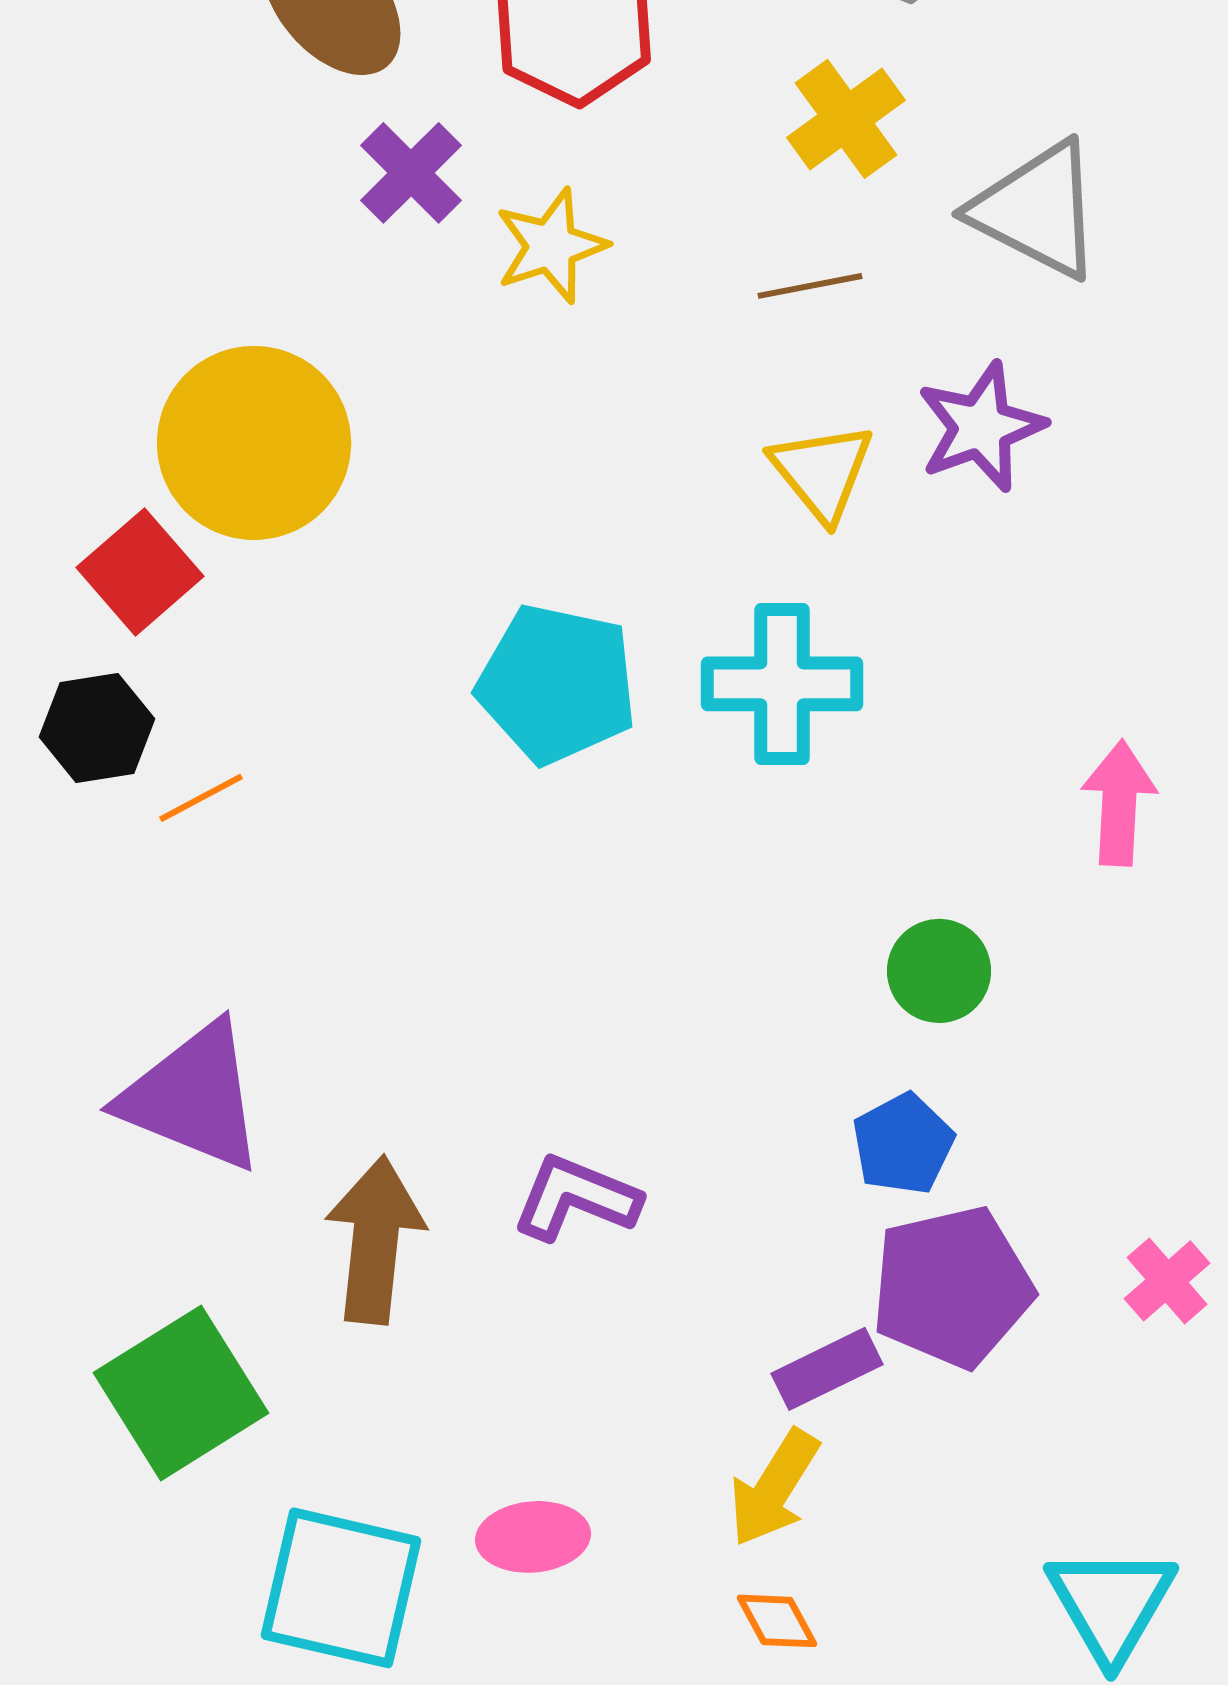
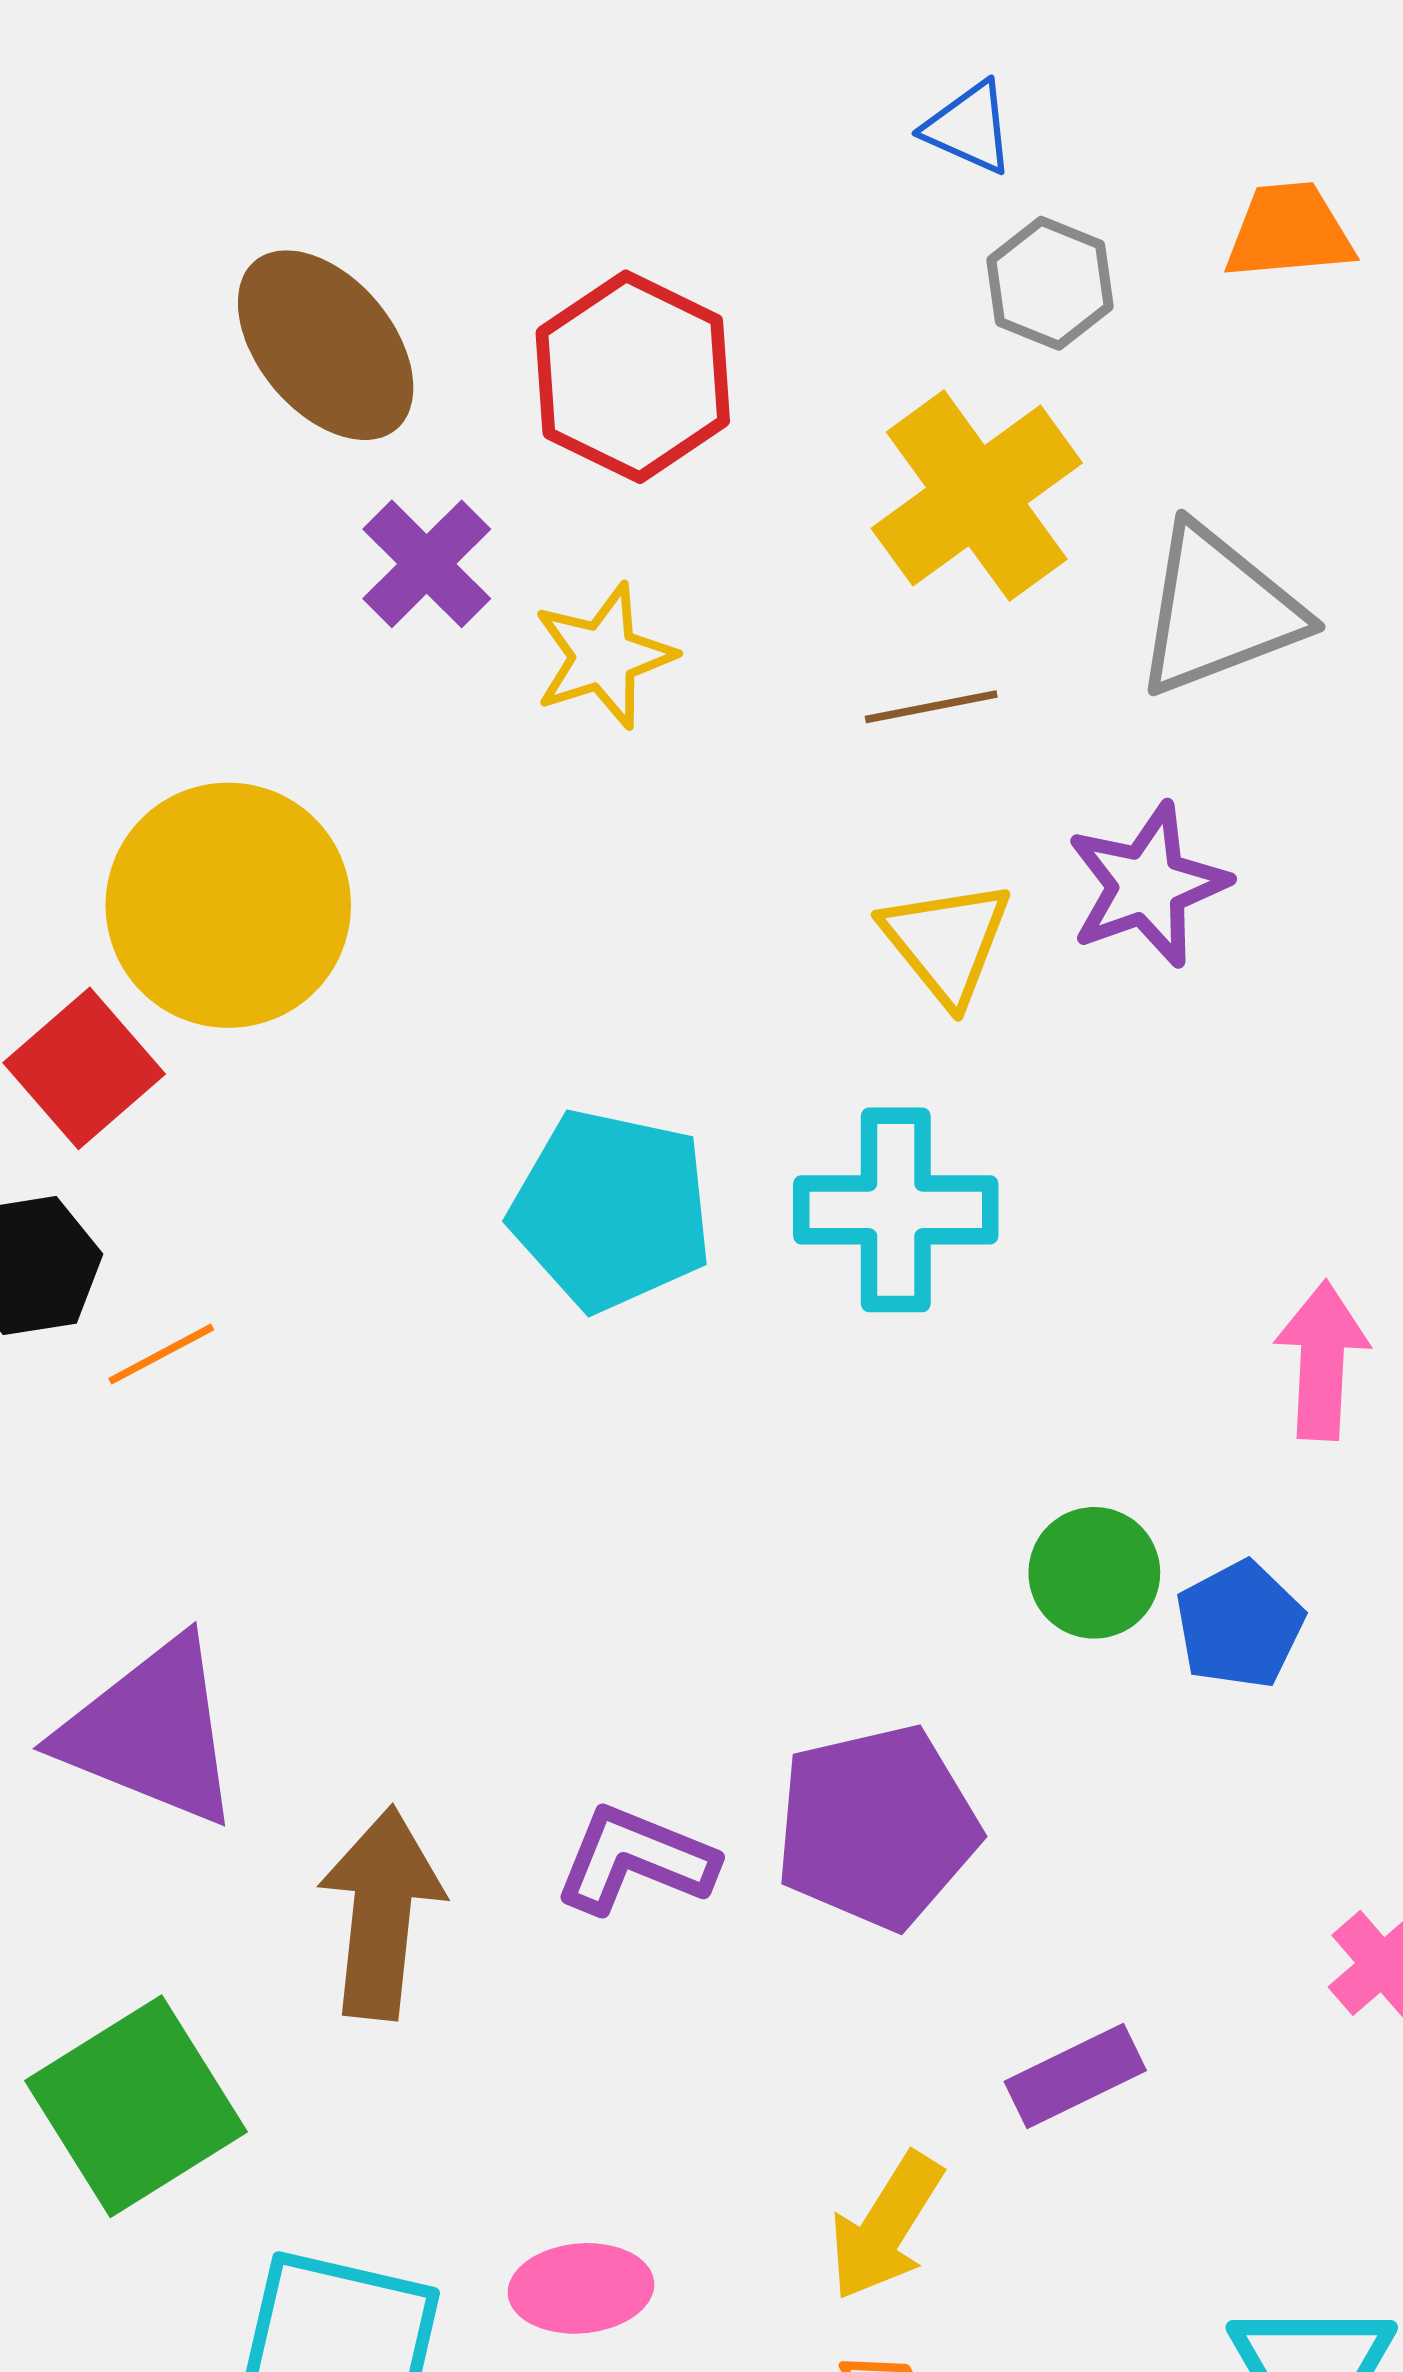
yellow cross: (846, 119) -> (977, 496), size x1.4
gray triangle: (1037, 210) -> (1218, 611), turned -48
blue pentagon: (903, 1144) -> (1240, 1625), moved
purple pentagon: (952, 1287) -> (877, 1827), moved
purple rectangle: (827, 1369) -> (1075, 2076), moved

